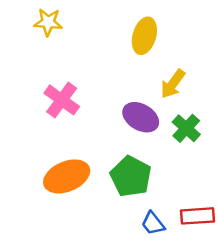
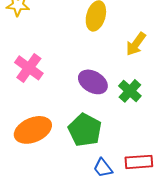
yellow arrow: (173, 84) -> (136, 44), moved

